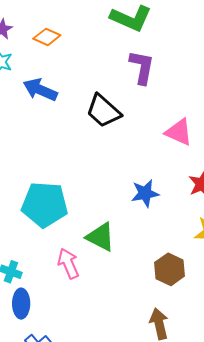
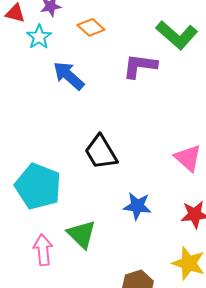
purple L-shape: (142, 67) -> (140, 66), moved, turned -111
black trapezoid: (103, 111) -> (101, 152), moved

